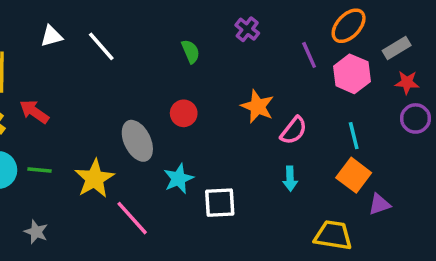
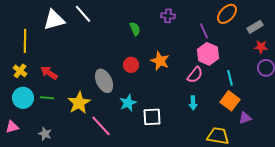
purple cross: (247, 29) -> (168, 16), turned -32
white triangle: (51, 36) -> (54, 20), size x1.6
white line: (101, 46) -> (83, 14), moved
pink hexagon: (352, 74) -> (208, 54), moved
orange star: (258, 106) -> (160, 61), moved
red arrow: (34, 112) -> (49, 73), moved

